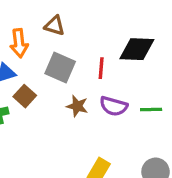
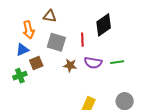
black diamond: (137, 49) -> (104, 25), turned -30
brown square: (25, 96) -> (36, 63), turned 32

